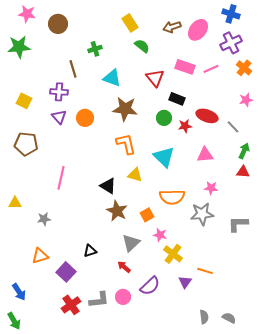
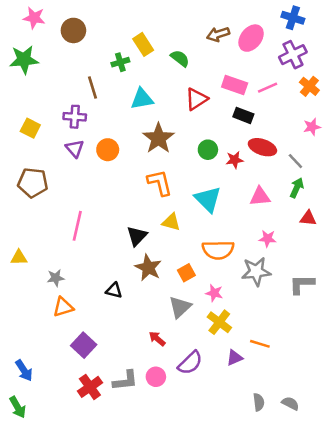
yellow rectangle: (130, 23) -> (143, 44), moved
cyan triangle: (112, 78) -> (142, 99), turned -30
red triangle: (155, 78) -> (196, 99), turned 36
black rectangle: (177, 99) -> (243, 115), moved
brown star: (125, 109) -> (158, 138), turned 30
green arrow: (244, 151) -> (297, 188), moved
black triangle: (108, 186) -> (137, 236), turned 42
pink star: (160, 235) -> (214, 293), moved
gray triangle: (131, 243) -> (180, 307), moved
black triangle: (90, 251) -> (114, 291), moved, turned 32
orange triangle: (40, 256) -> (63, 307), moved
purple triangle: (185, 282) -> (235, 358), turned 32

